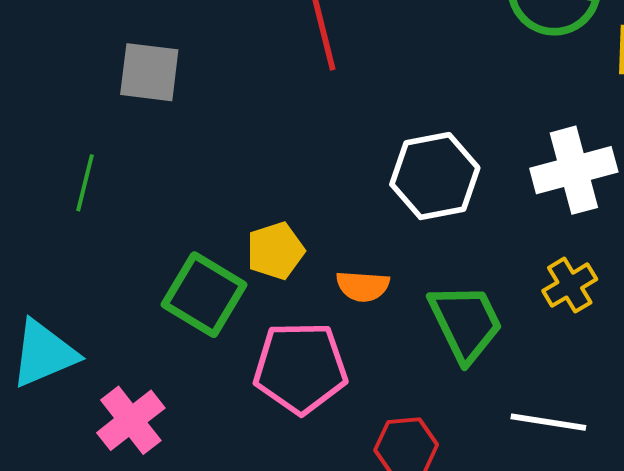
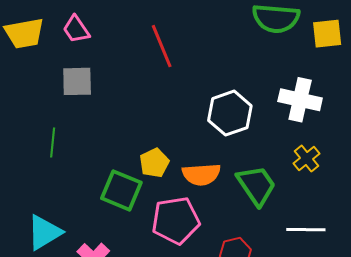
white cross: (574, 170) -> (300, 100), turned 36
orange semicircle: (363, 286) -> (201, 174), size x1.4

